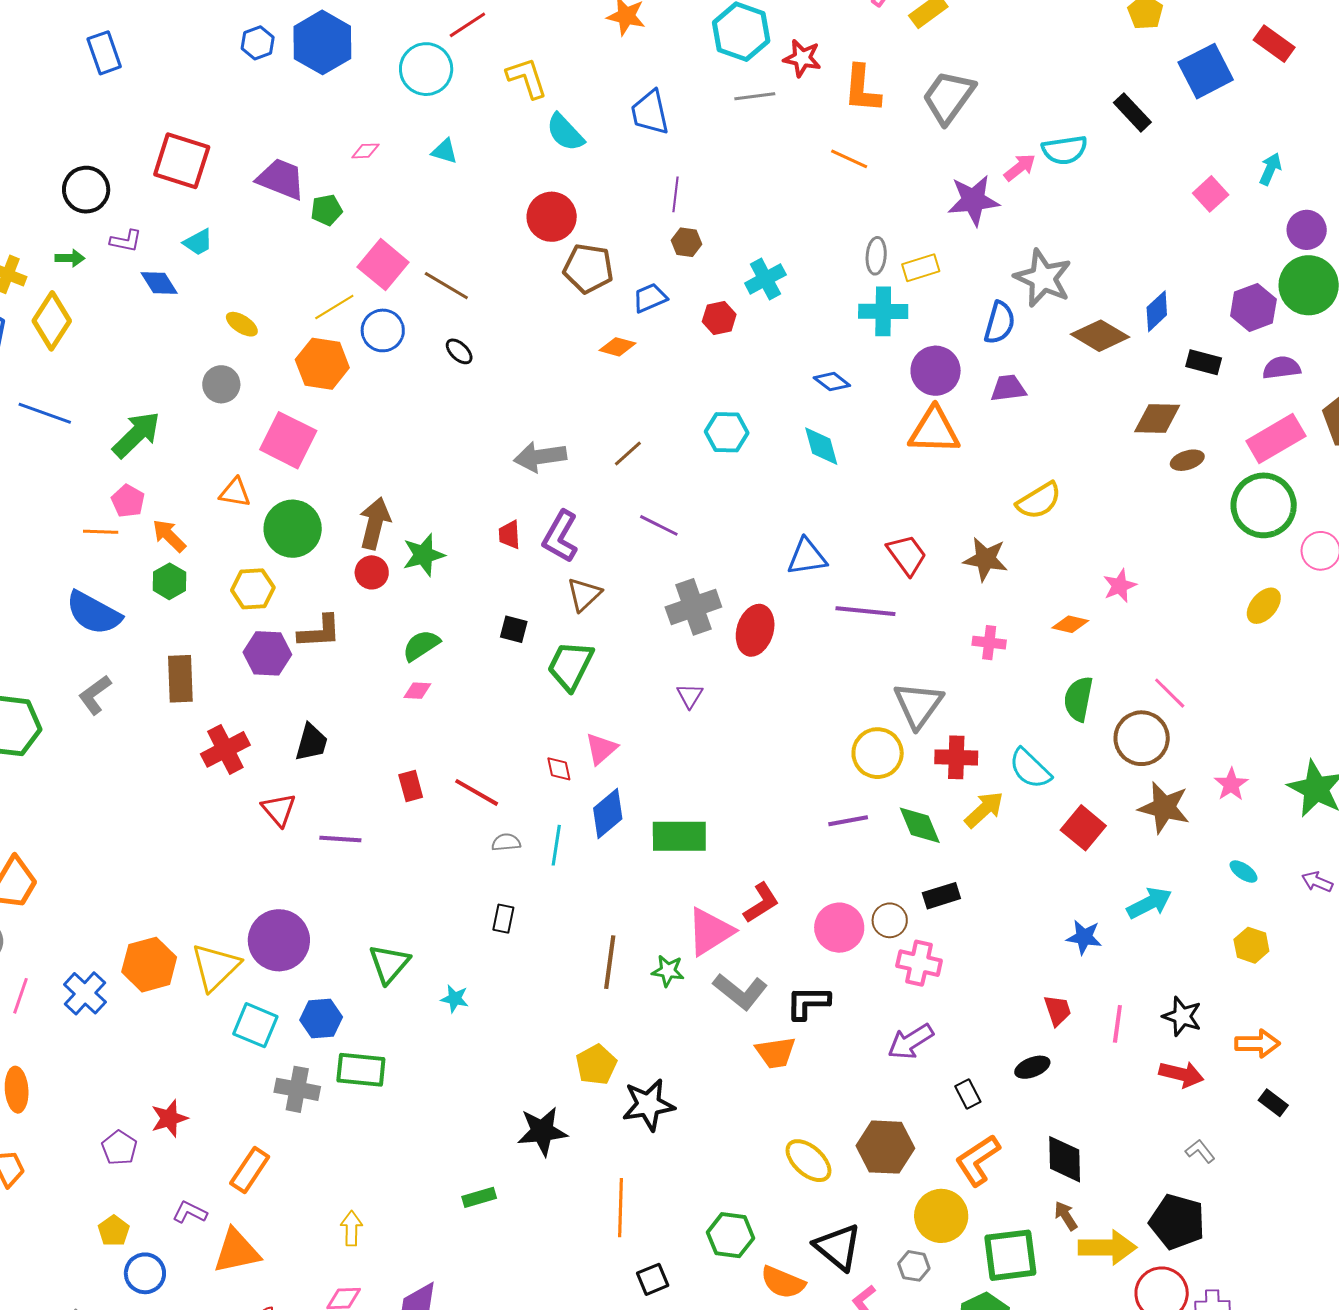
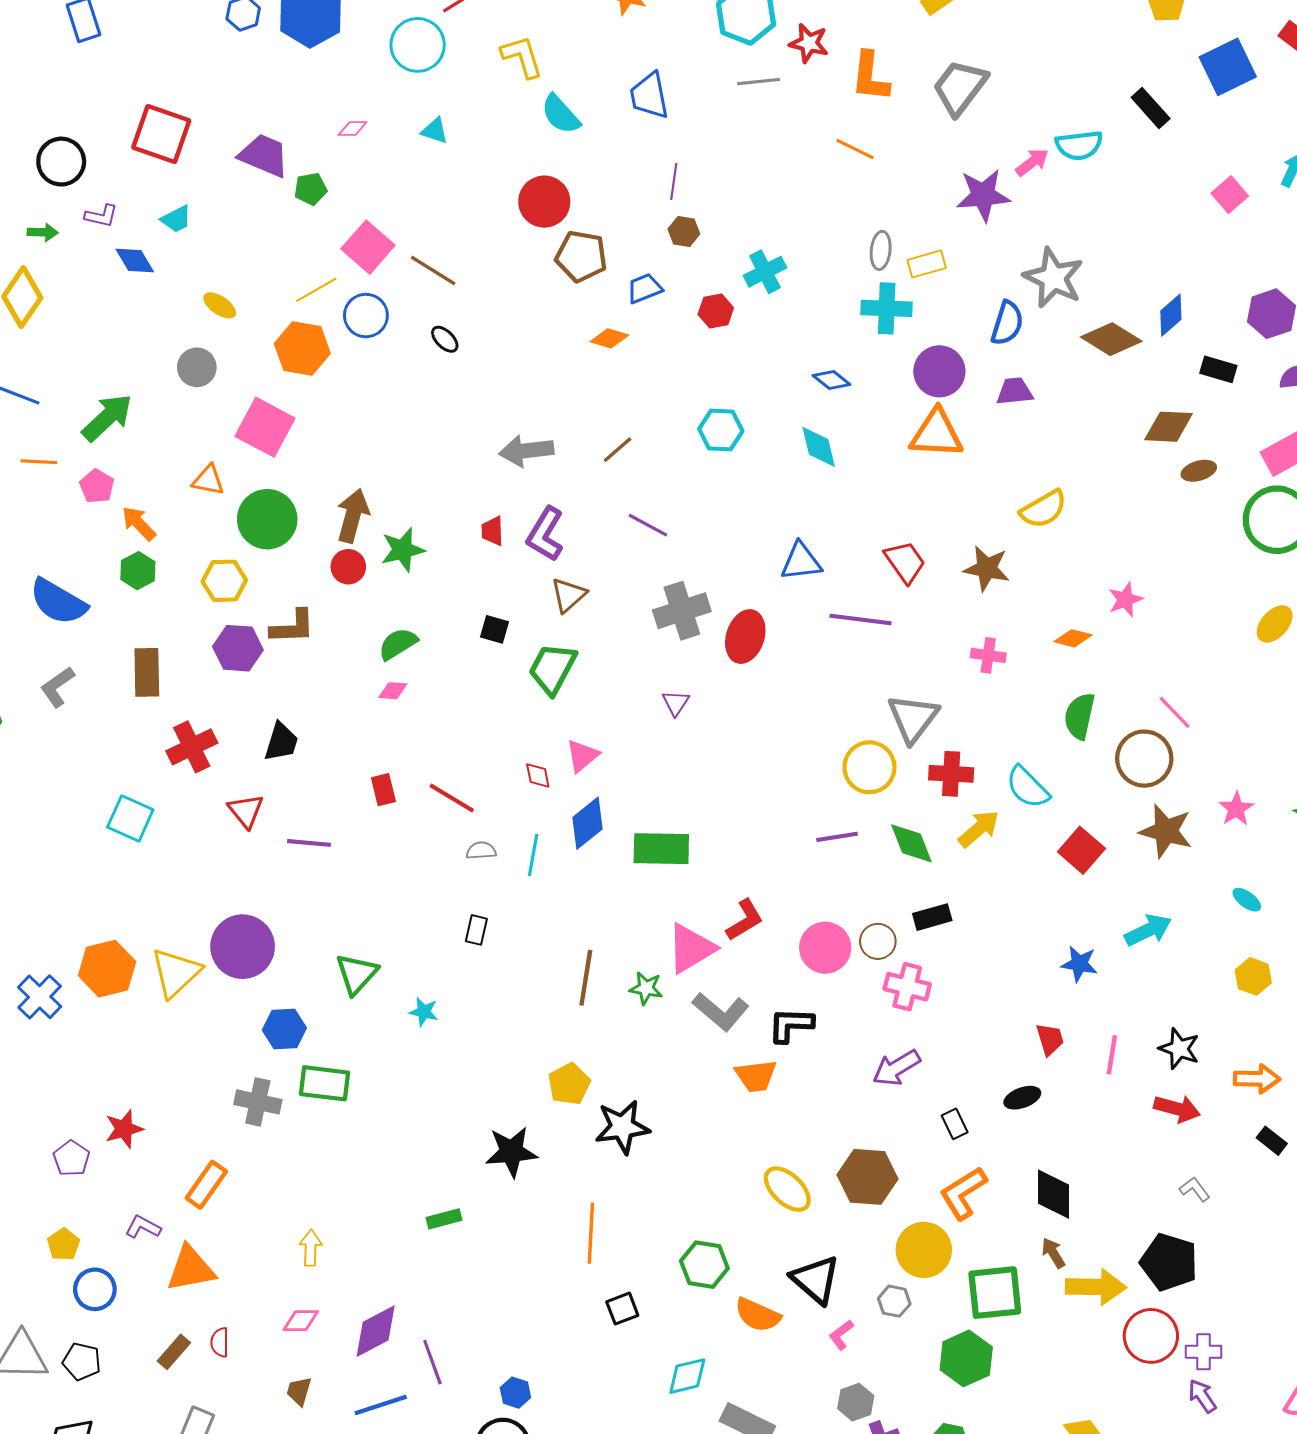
orange line: (101, 532) -> (39, 462), moved
cyan square: (255, 1025) -> (130, 818), moved

